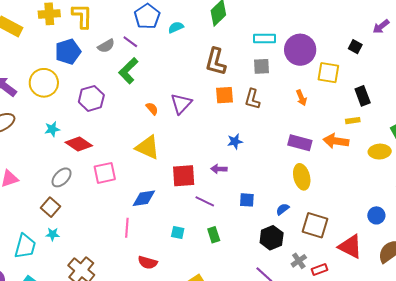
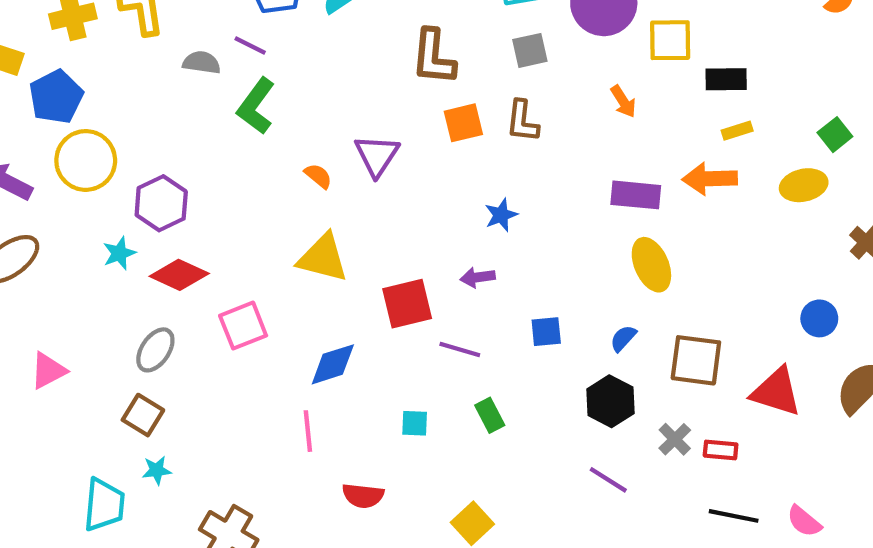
gray semicircle: (106, 46) -> (202, 63), turned -132
blue pentagon: (68, 52) -> (56, 97), moved
black rectangle: (363, 96) -> (726, 79), moved, turned -60
purple hexagon: (91, 98) -> (161, 203), moved
red rectangle: (319, 269) -> (721, 450), turned 35

